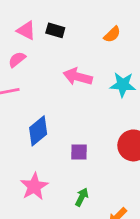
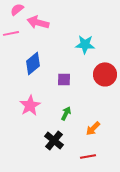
pink arrow: (78, 77) -> (38, 22), moved
cyan star: (123, 85) -> (85, 44), moved

